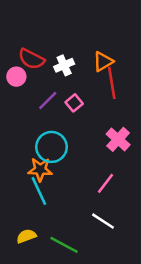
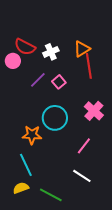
cyan circle: (51, 147) -> (55, 118), moved
cyan line: (39, 191) -> (26, 165), moved

